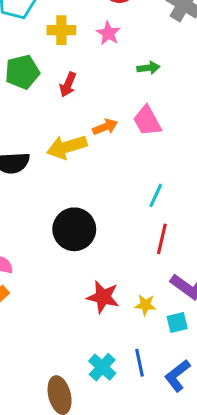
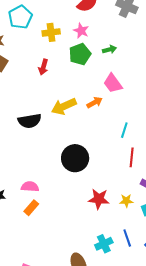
green pentagon: (22, 72) -> (80, 54), moved
red arrow: (68, 84) -> (43, 67), moved
orange arrow: (105, 127) -> (95, 102), moved
cyan cross: (102, 367) -> (104, 244), turned 30

